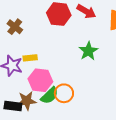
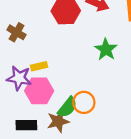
pink hexagon: (40, 80) -> (39, 91), moved
brown star: (27, 101) -> (58, 121), moved

